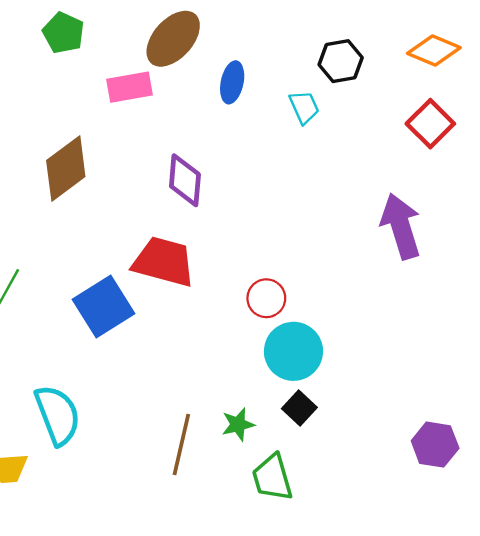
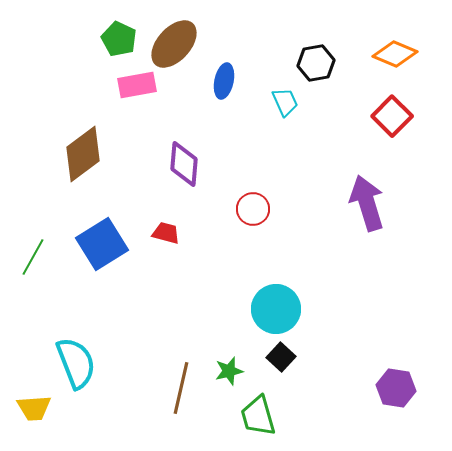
green pentagon: (63, 33) -> (119, 39), moved
red trapezoid: (164, 262) -> (166, 233), size x0.5
red circle: (266, 298) -> (253, 209), moved
blue square: (104, 306) -> (102, 244), moved

